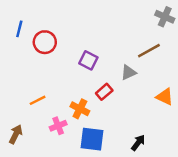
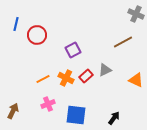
purple square: (88, 60) -> (73, 50), turned 35
gray triangle: (128, 72) -> (105, 70), moved
orange line: (38, 100) -> (43, 79), moved
orange cross: (80, 109) -> (66, 78), moved

